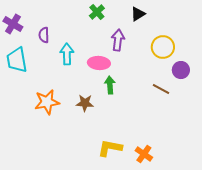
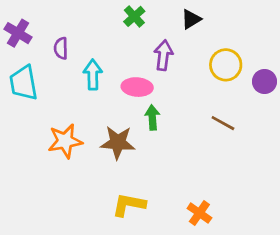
purple circle: (181, 70) -> (264, 81), moved
brown star: (85, 103) -> (118, 142), size x1.4
yellow L-shape: (110, 148) -> (129, 205), moved

